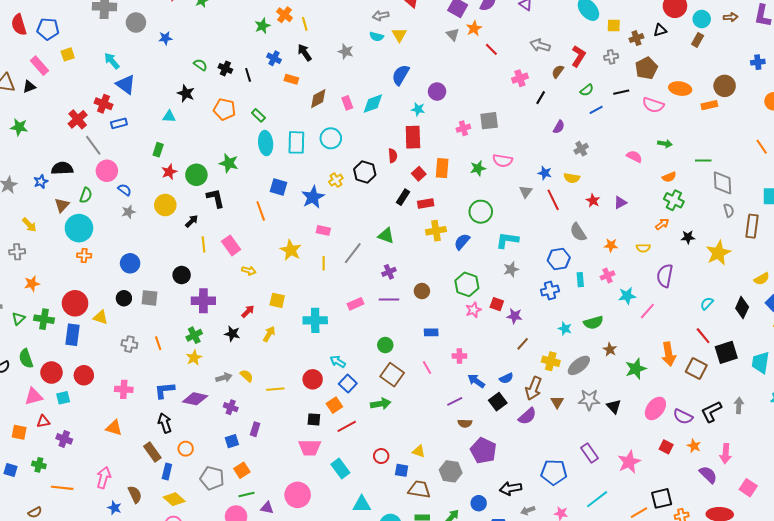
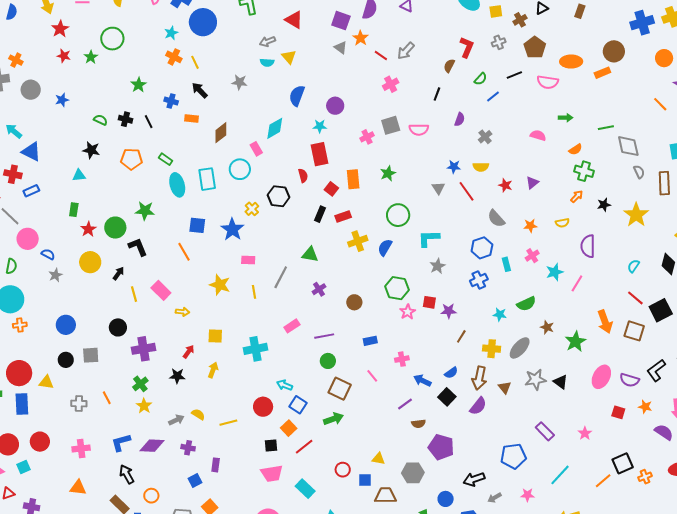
green star: (262, 26) -> (139, 85), moved
gray arrow: (540, 45) -> (406, 51), moved, turned -54
blue cross: (758, 62) -> (642, 23), size x1.6
pink cross: (520, 78) -> (391, 84), moved
pink rectangle: (347, 103) -> (256, 149), moved
pink semicircle: (503, 161) -> (419, 130), moved
purple line: (389, 299) -> (324, 336), moved
pink star: (629, 462) -> (585, 433), size x0.6

